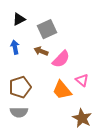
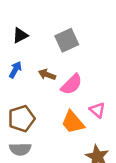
gray square: (47, 29) -> (67, 40), moved
blue arrow: (15, 47) -> (15, 70), turned 40

